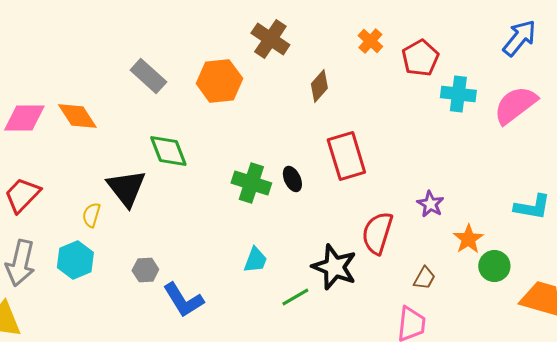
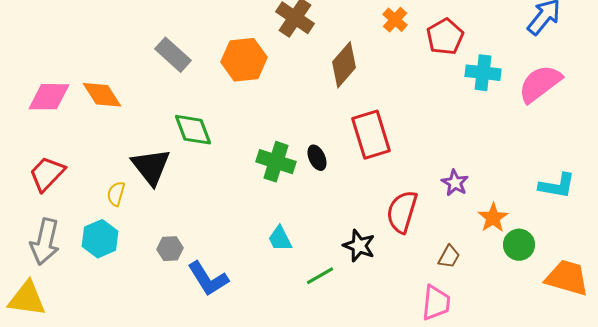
brown diamond: (319, 86) -> (344, 65), size x1.4
cyan trapezoid: (255, 260) -> (280, 239), turned 132
black star: (334, 267) -> (359, 246), size x0.7

